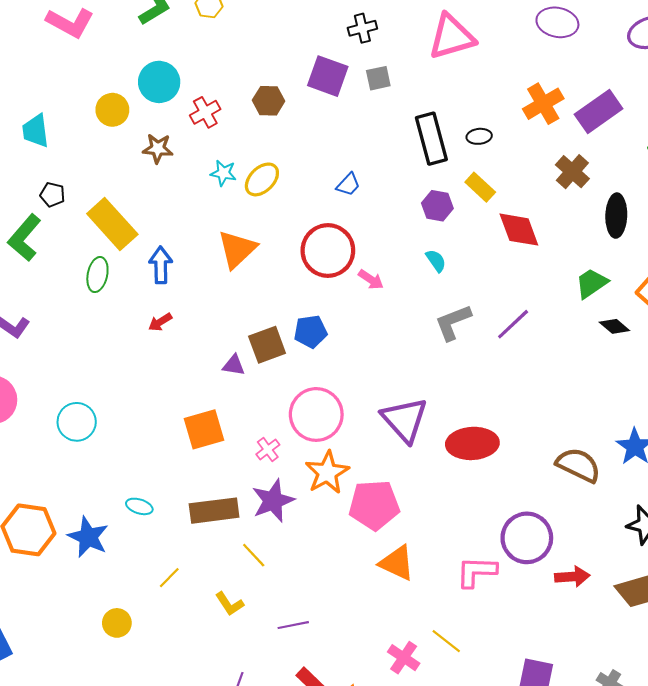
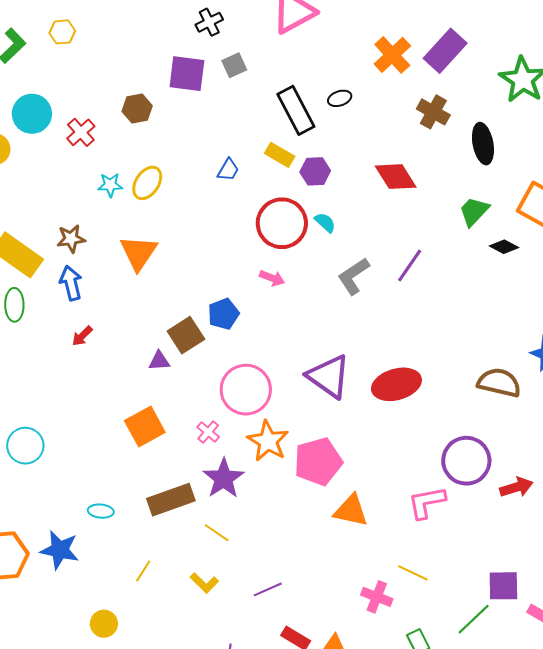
brown star: (158, 148) -> (71, 239), moved
yellow rectangle: (480, 187) -> (280, 155), moved
red circle: (328, 251) -> (282, 223), moved
pink arrow: (371, 280) -> (272, 278), moved

